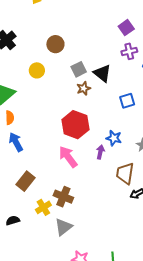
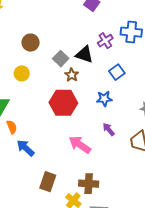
purple cross: (129, 51) -> (105, 41), moved
red hexagon: (75, 125) -> (63, 103), moved
blue star: (114, 138) -> (104, 99), moved
purple arrow: (100, 152) -> (109, 129), turned -32

